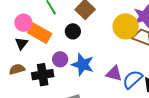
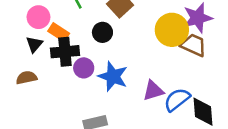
orange rectangle: (40, 33) -> (59, 32), size x0.7
purple triangle: (114, 74) -> (153, 91), turned -36
black cross: (43, 75) -> (65, 52), moved

